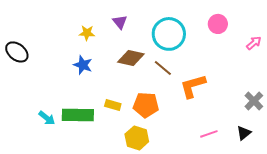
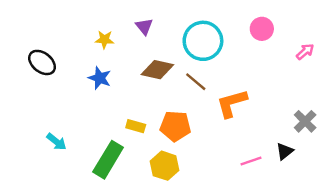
black ellipse: (17, 52) -> (42, 62), moved
green rectangle: (78, 115) -> (108, 160), moved, turned -60
black triangle: (244, 133) -> (285, 151), moved

